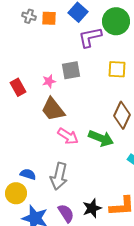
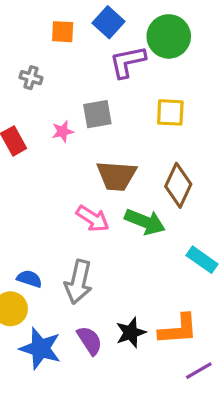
gray cross: (29, 16) -> (31, 78), moved
brown trapezoid: (53, 109) -> (116, 176), moved, turned -48

